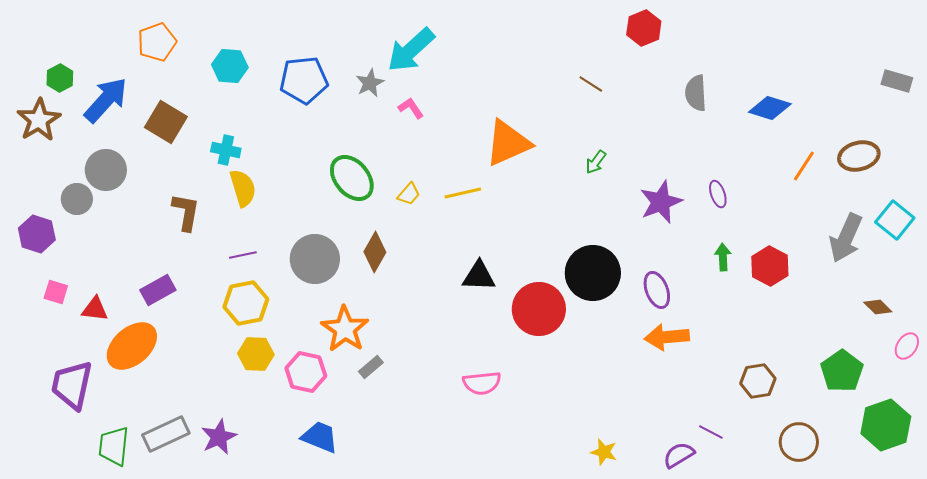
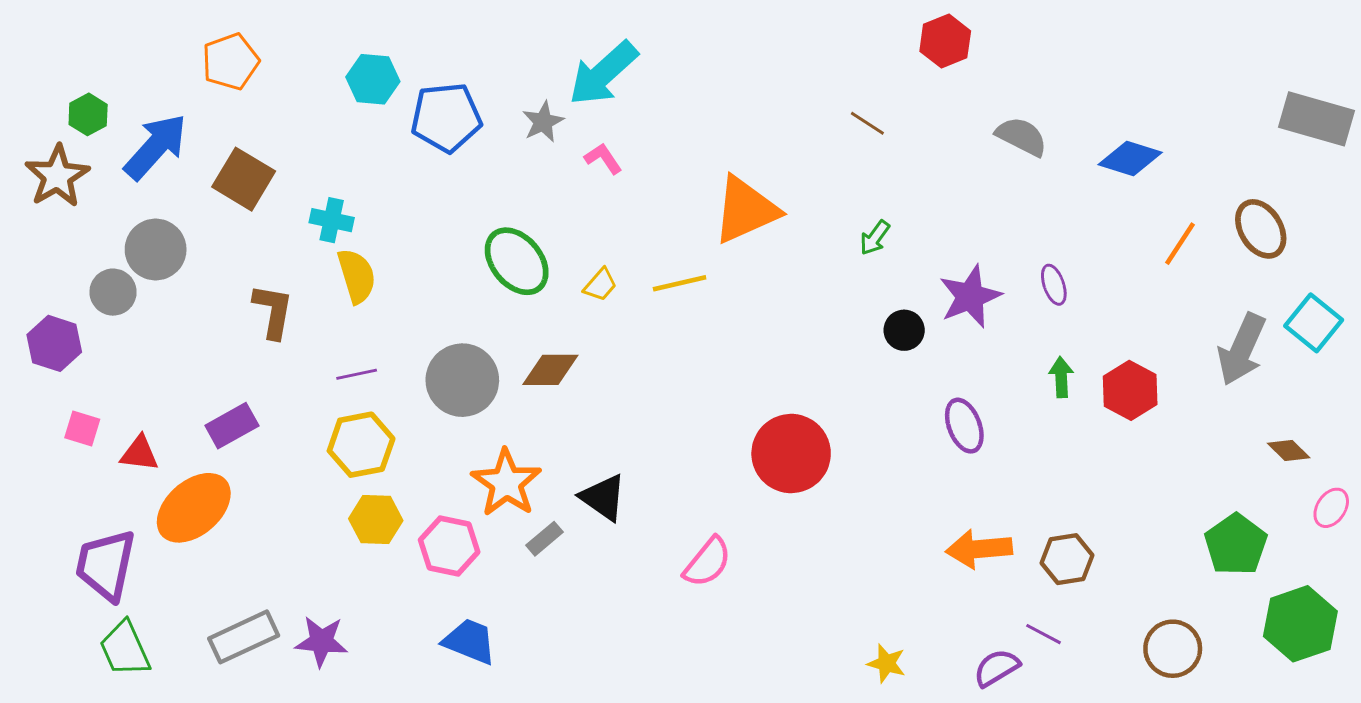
cyan hexagon: (230, 66) -> (373, 79), moved
gray rectangle: (897, 81) -> (1317, 119), size x1.6
gray semicircle: (696, 93) -> (1022, 136), turned 120
brown ellipse: (859, 156) -> (1261, 229), turned 72
brown diamond: (375, 252) -> (550, 370), turned 60
black circle: (593, 273) -> (904, 330), moved, size x0.5
black triangle: (479, 276) -> (603, 498), moved, turned 33
orange arrow: (667, 337) -> (979, 549), moved
brown hexagon: (758, 381) -> (1067, 559), moved
pink semicircle: (482, 383) -> (707, 562), turned -45
purple star: (219, 437) -> (321, 641), turned 30
green trapezoid: (114, 446) -> (125, 649), moved, turned -30

